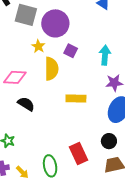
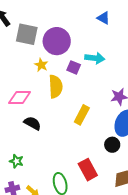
cyan arrow: (105, 55) -> (95, 58), moved, turned 96
yellow rectangle: (76, 99) -> (82, 115), turned -60
black circle: (109, 141) -> (112, 145), moved

